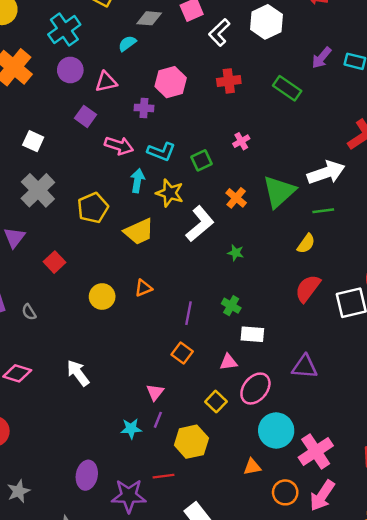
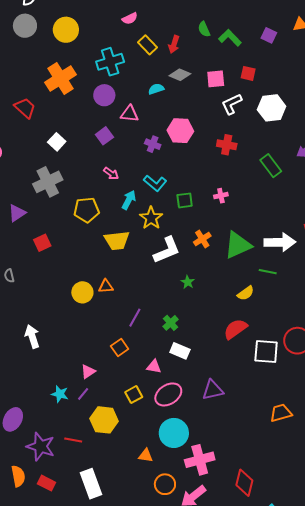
pink arrow: (119, 146) -> (111, 174), moved, size x0.7
yellow circle: (102, 297) -> (82, 292), moved
purple triangle: (305, 367) -> (213, 390), turned -35

